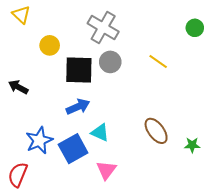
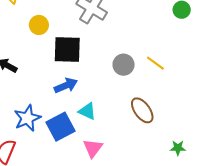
gray circle: (110, 62) -> (124, 65), moved
yellow line: (158, 62) -> (155, 63), moved
green star: (192, 145) -> (178, 148), moved

